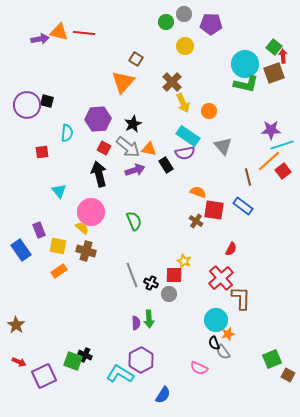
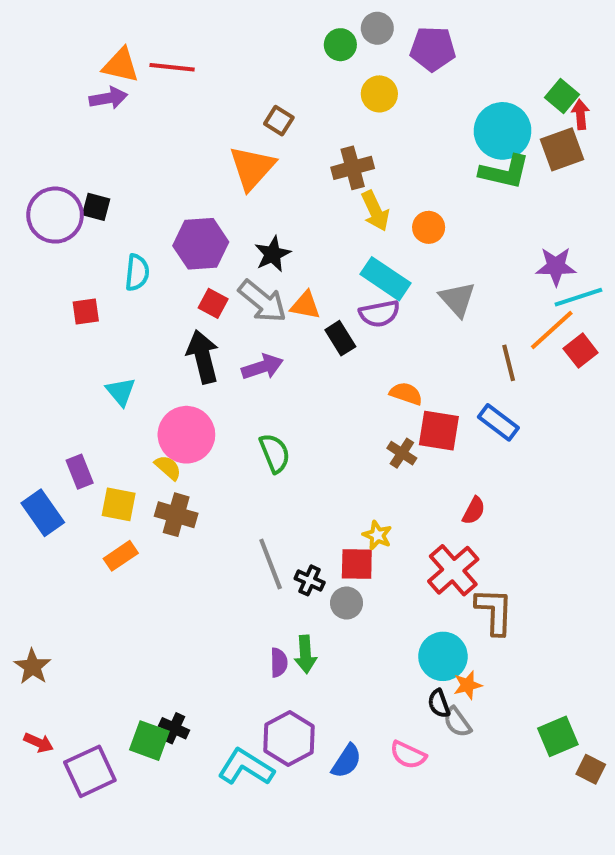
purple arrow: (40, 39) -> (108, 98), moved
brown cross: (172, 82) -> (353, 168), turned 30
purple arrow: (135, 170) -> (262, 367), moved
blue semicircle: (163, 395) -> (347, 761), moved

